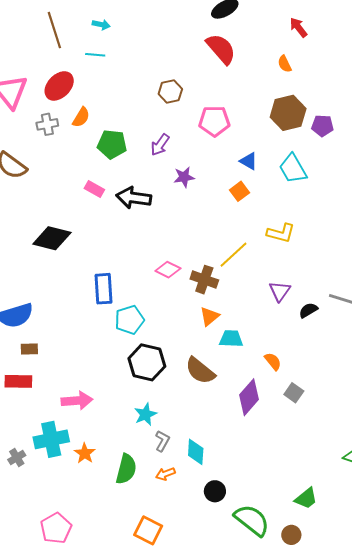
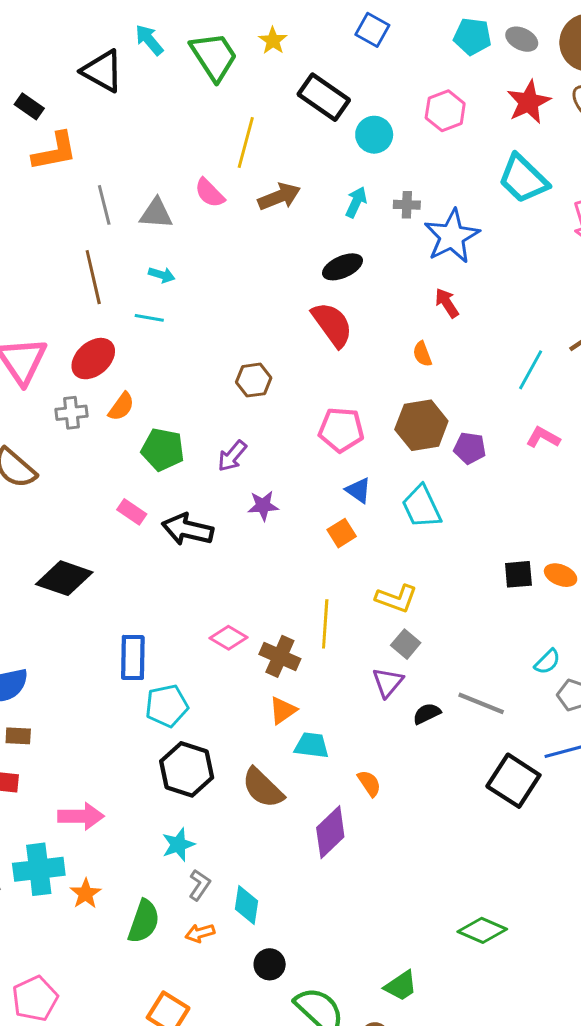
pink pentagon: (214, 121) -> (341, 430), moved
yellow line: (233, 255) -> (325, 624), turned -48
gray square: (294, 393) -> (406, 644), moved

